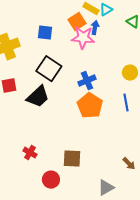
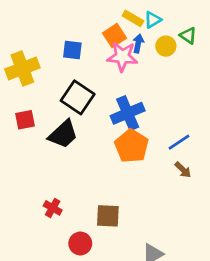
yellow circle: (130, 73) -> (166, 46), moved
blue cross: (87, 81) -> (128, 113), size x1.4
blue line: (126, 103) -> (179, 142), turned 66
brown arrow: (129, 164) -> (183, 170), moved

